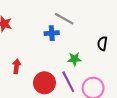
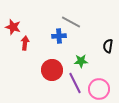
red arrow: (17, 66) -> (25, 43), moved
red circle: (44, 83) -> (52, 70), moved

